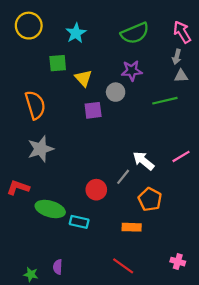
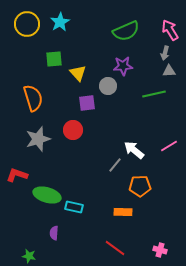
cyan star: (76, 33) -> (60, 22), moved
red circle: (96, 190) -> (73, 130), moved
orange pentagon: (150, 199) -> (140, 186), turned -30
pink cross: (178, 262) -> (160, 250), moved
purple semicircle: (58, 267) -> (54, 233), moved

